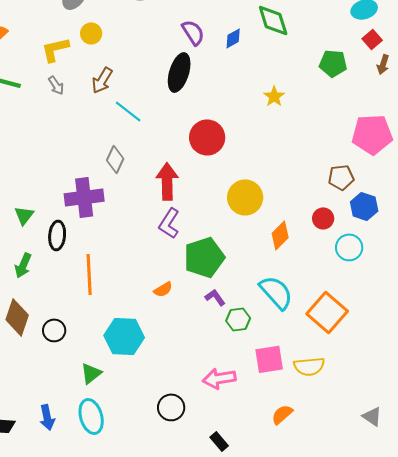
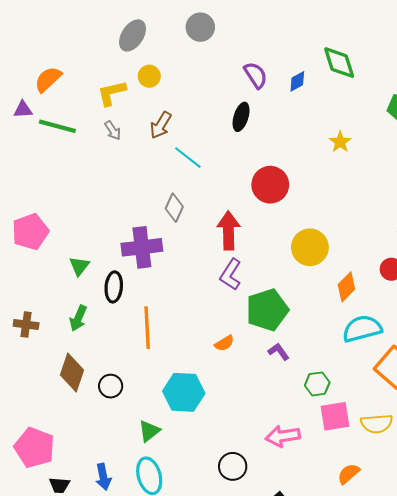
black ellipse: (179, 72) -> (241, 117), size x0.7
cyan semicircle: (276, 292) -> (362, 329), moved, turned -63
green hexagon: (238, 319) -> (317, 384), moved

